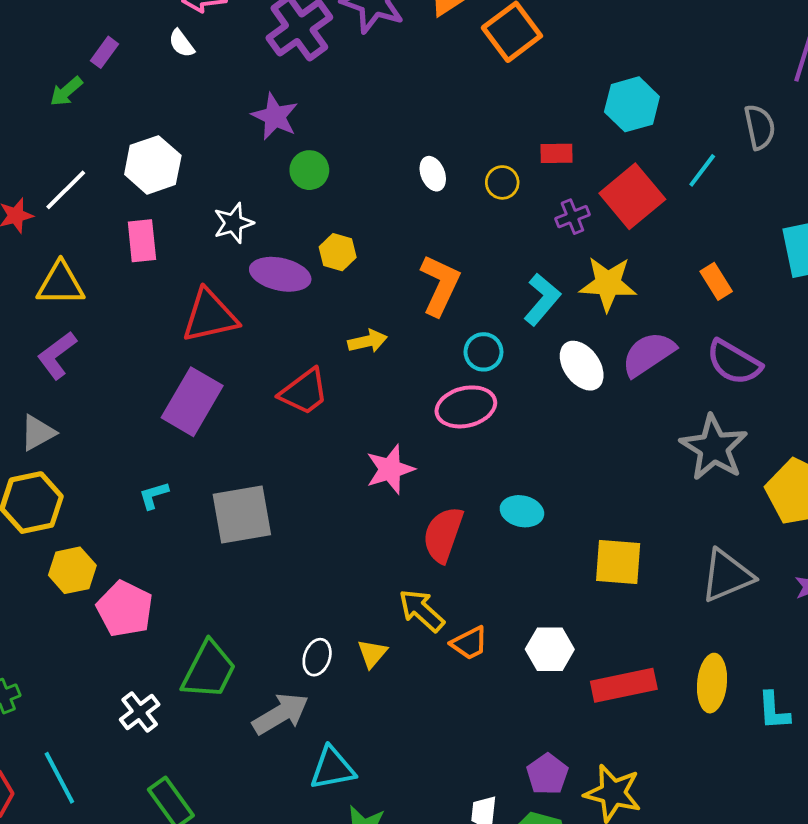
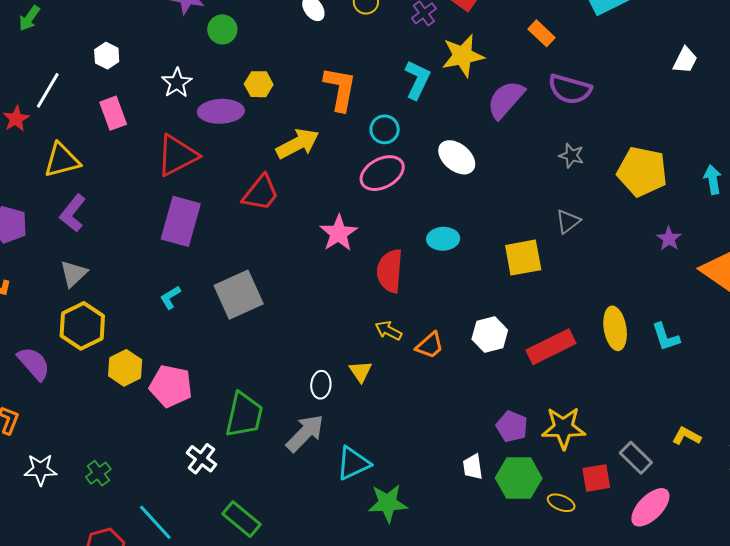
white hexagon: (153, 165) -> (107, 56), size x0.6
yellow arrow: (368, 341) -> (298, 144), size x1.5
white ellipse: (582, 366) -> (457, 157), moved
gray star: (714, 448) -> (571, 156), size x0.5
gray triangle: (727, 576) -> (568, 222), moved, size x0.6
yellow arrow: (422, 610) -> (388, 331), size x0.7

